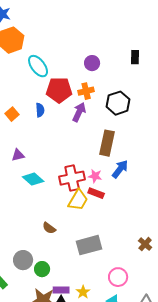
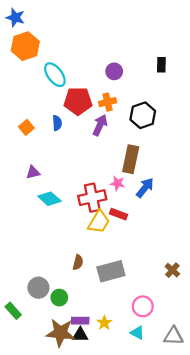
pink star: (95, 176) -> (117, 183), moved
brown semicircle: (49, 228) -> (78, 262), moved, turned -112

